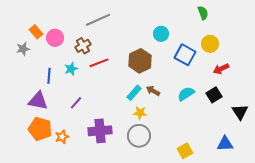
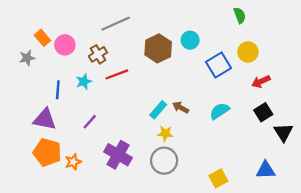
blue square: (185, 55) -> (218, 65), turned 30
brown hexagon: (140, 61) -> (158, 48), moved
black square: (214, 95) -> (263, 112), moved
purple cross: (100, 131) -> (118, 155), turned 35

